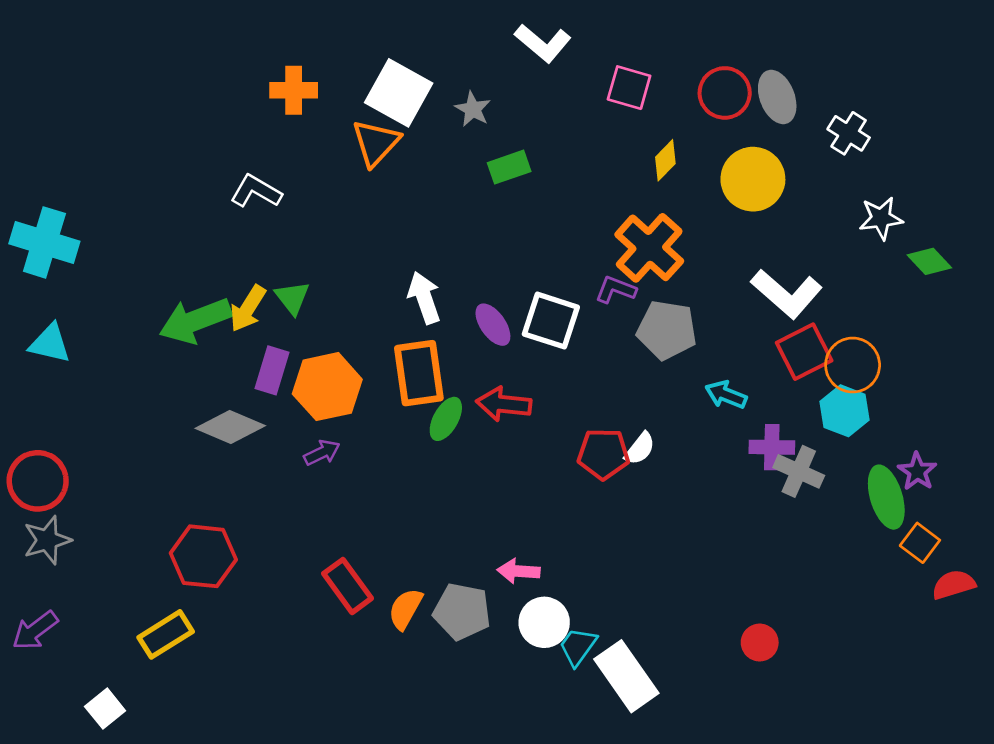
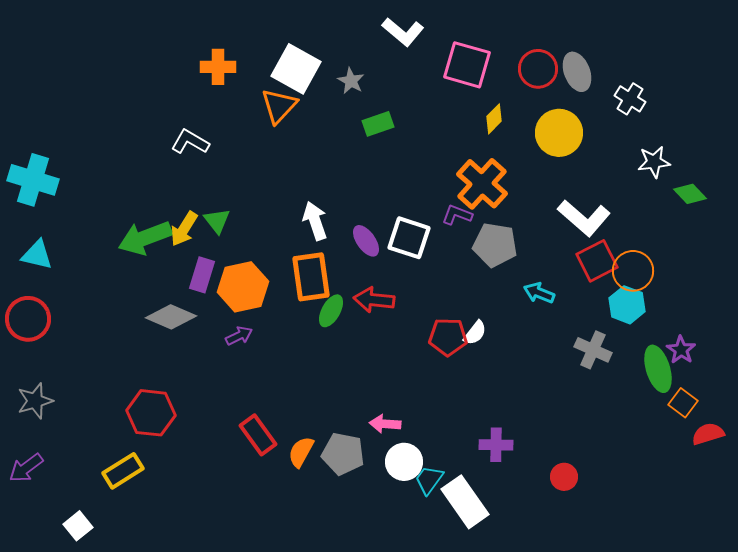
pink square: (629, 88) -> (467, 65), size x1.4
purple cross: (772, 447) -> (496, 445), moved
red circle: (38, 481) -> (28, 319), moved

